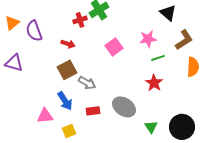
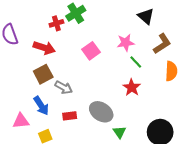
red arrow: (68, 44) -> (44, 48), size x1.5
green line: (158, 58) -> (136, 62), turned 64
green triangle: (151, 127) -> (119, 132), moved

